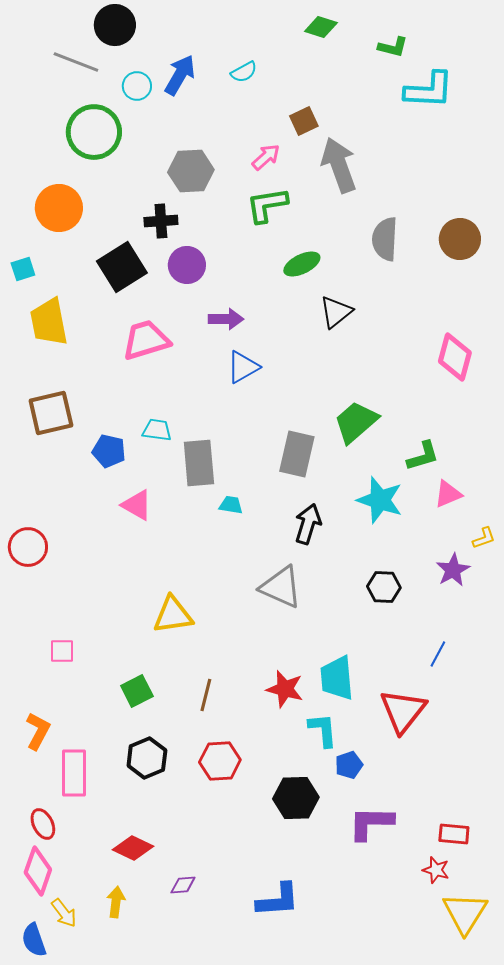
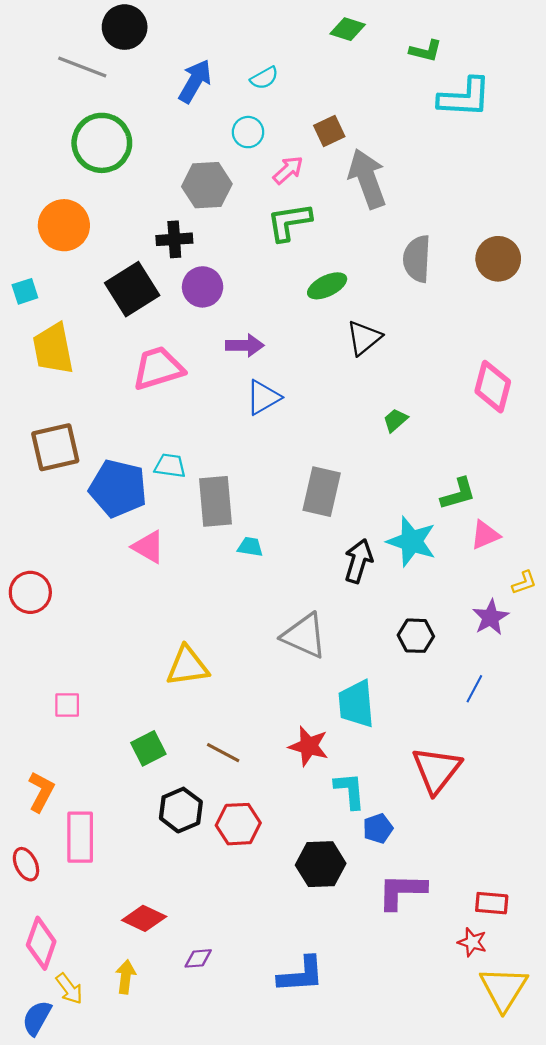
cyan circle: (137, 86) -> (248, 132), moved
green trapezoid: (356, 422) -> (395, 420), moved, size x0.5
blue pentagon: (109, 451) -> (118, 488), size x1.6
black arrow: (308, 524) -> (358, 561), moved
blue line: (438, 654) -> (474, 689), moved
cyan trapezoid: (337, 678) -> (356, 704), moved
brown line: (206, 695) -> (223, 753), turned -76
black hexagon: (147, 758) -> (181, 810), moved
red ellipse: (43, 824) -> (26, 864), moved
blue semicircle: (34, 940) -> (37, 1018), turned 48

